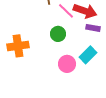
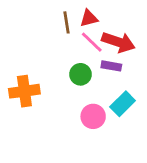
purple rectangle: (93, 28) -> (111, 66), moved

